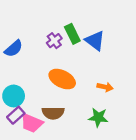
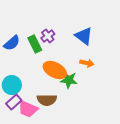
green rectangle: (72, 34) -> (35, 44), moved
orange arrow: (105, 87) -> (87, 63), moved
green star: (98, 117) -> (69, 80), moved

